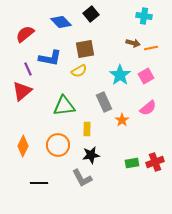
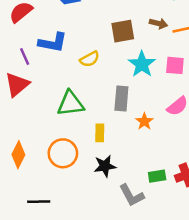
brown square: (85, 49) -> (123, 31), moved
pink square: (146, 76) -> (175, 65), turned 35
gray rectangle: (104, 102) -> (121, 99), turned 30
gray L-shape: (82, 178) -> (132, 195), moved

